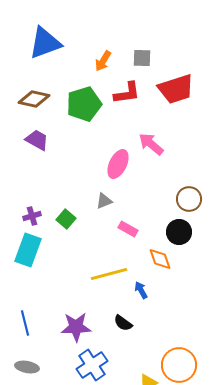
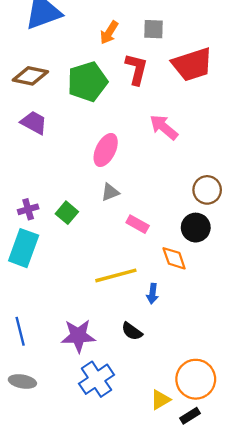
red L-shape: (127, 93) -> (136, 69), turned -68
pink ellipse: (118, 164) -> (106, 150), moved
blue arrow: (141, 290) -> (152, 294), turned -144

